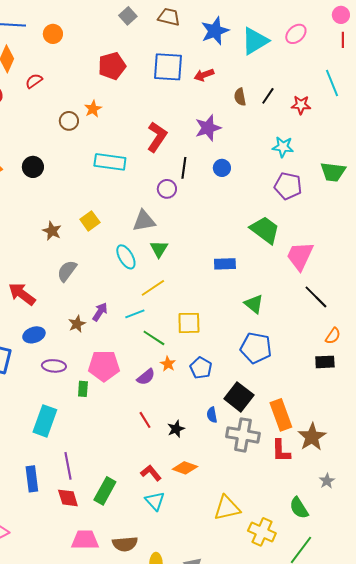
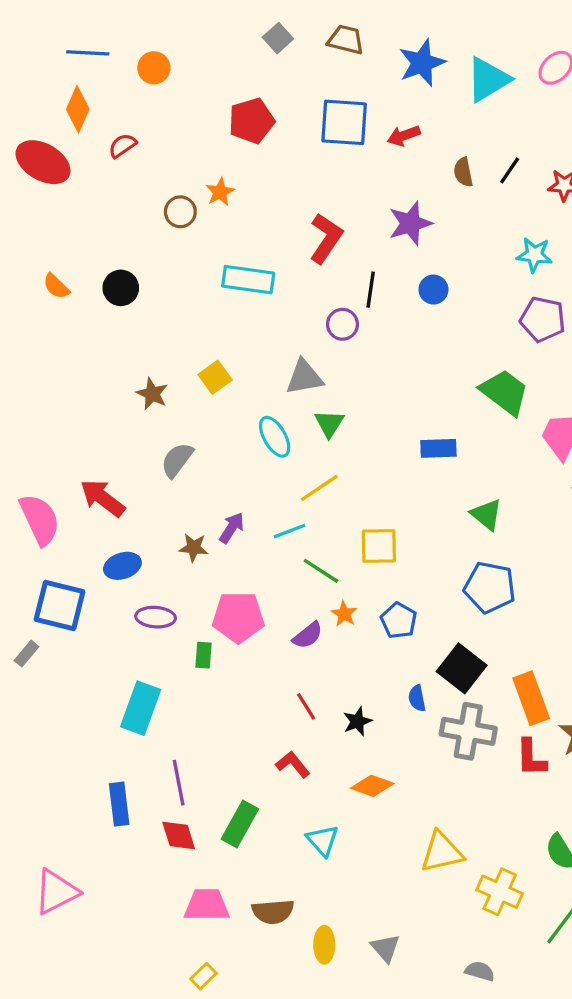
brown star: (77, 324) -> (194, 548), turned 30
red L-shape: (151, 473) -> (293, 764), moved

